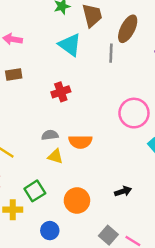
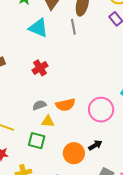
pink circle: (134, 113) -> (101, 110), moved
green square: (35, 191) -> (37, 141), moved, turned -30
black arrow: (123, 191) -> (95, 145), moved

